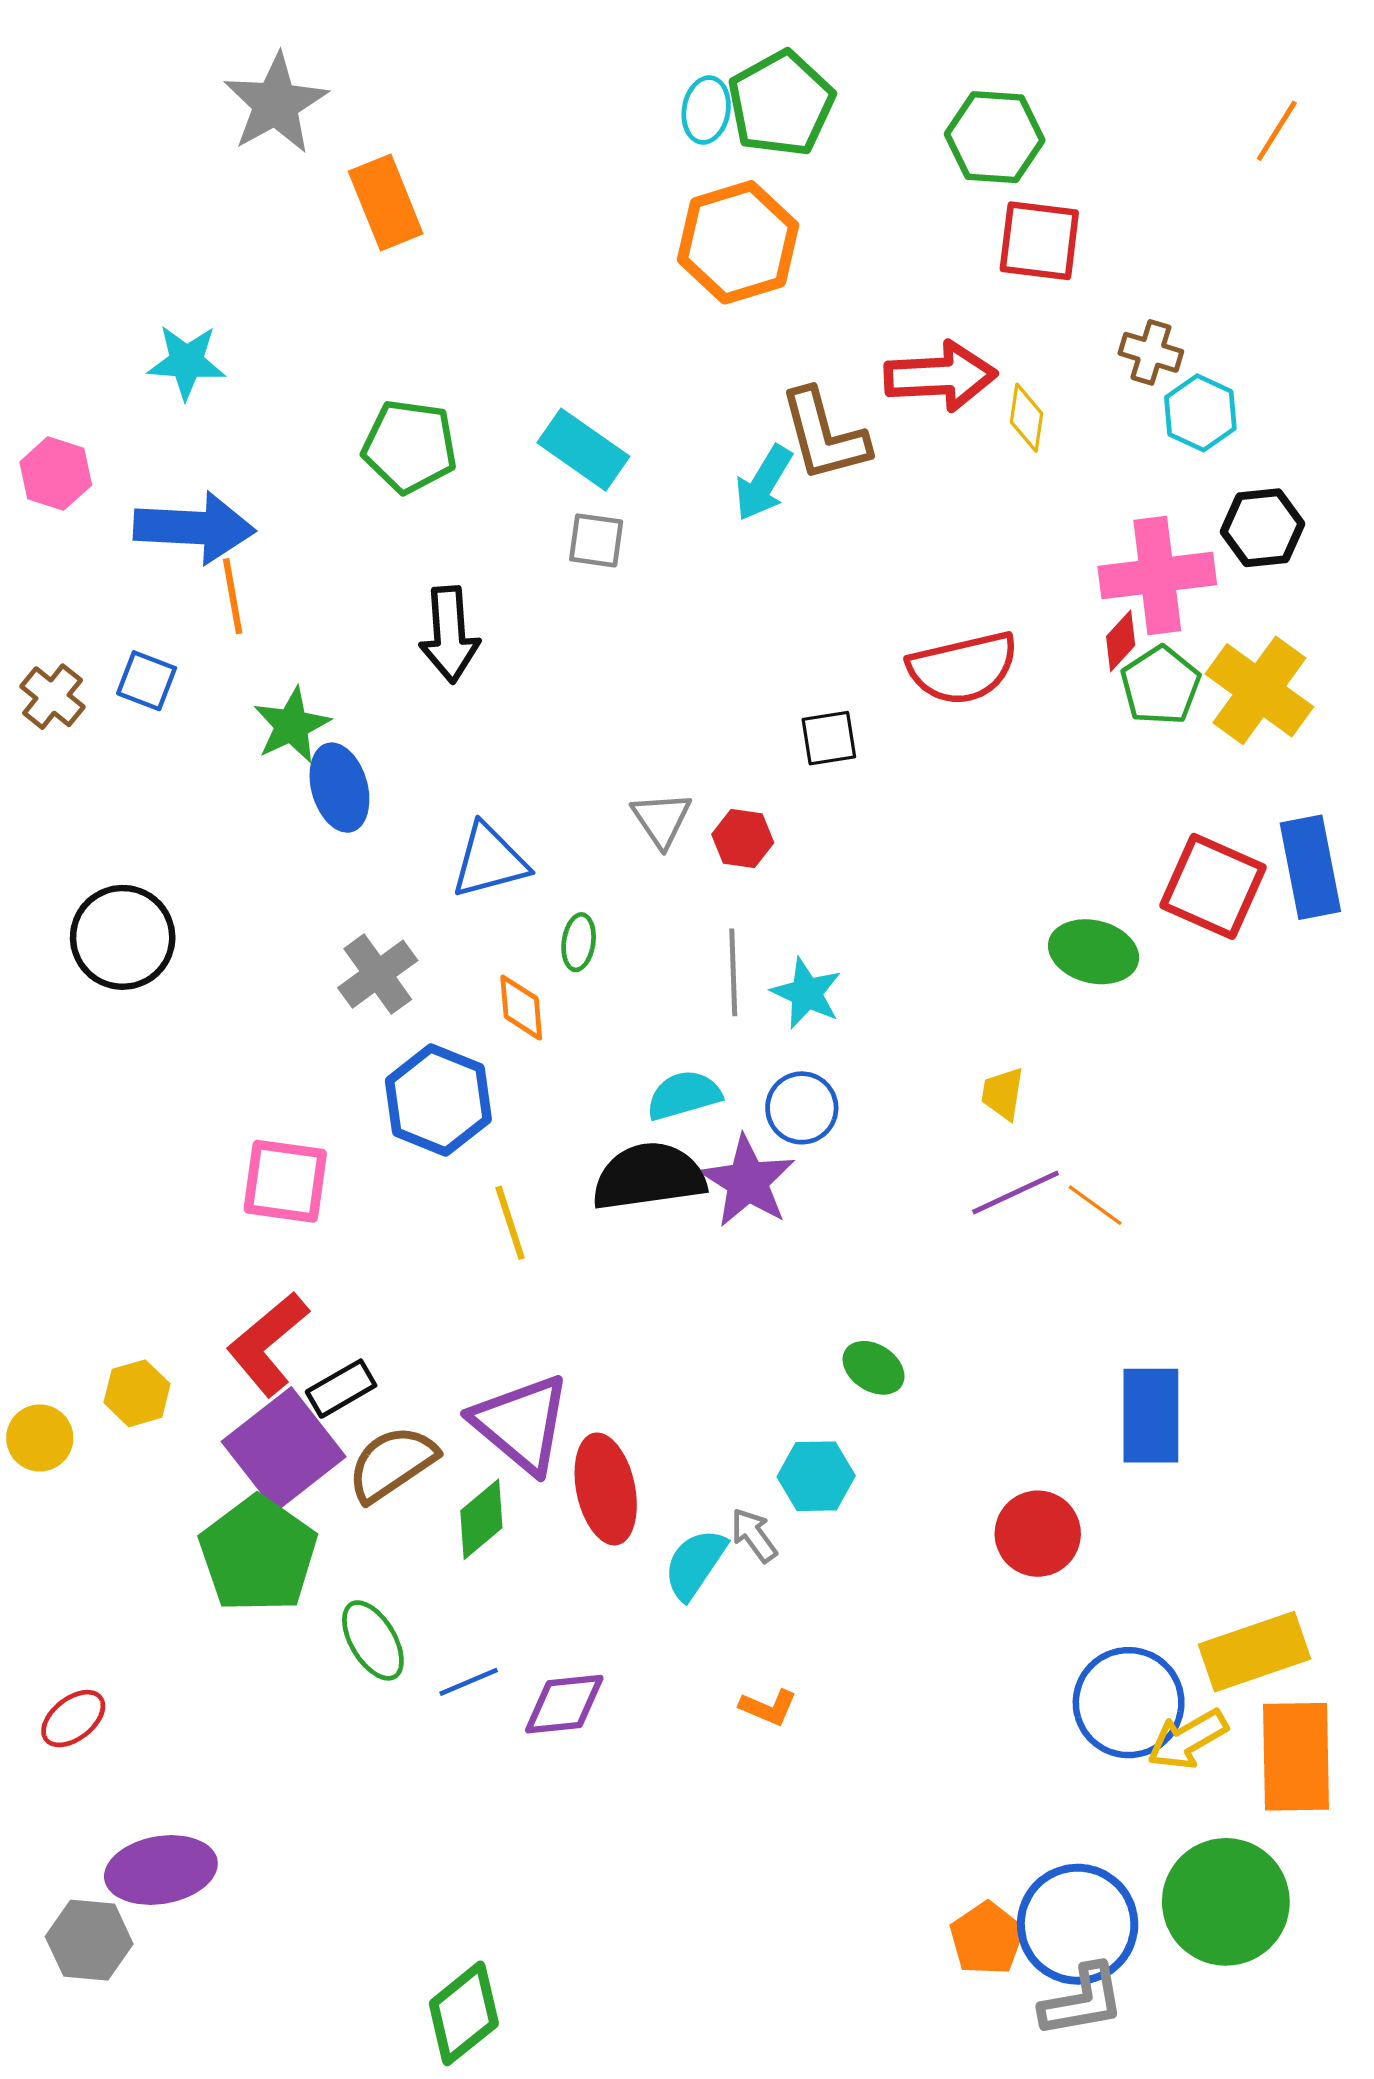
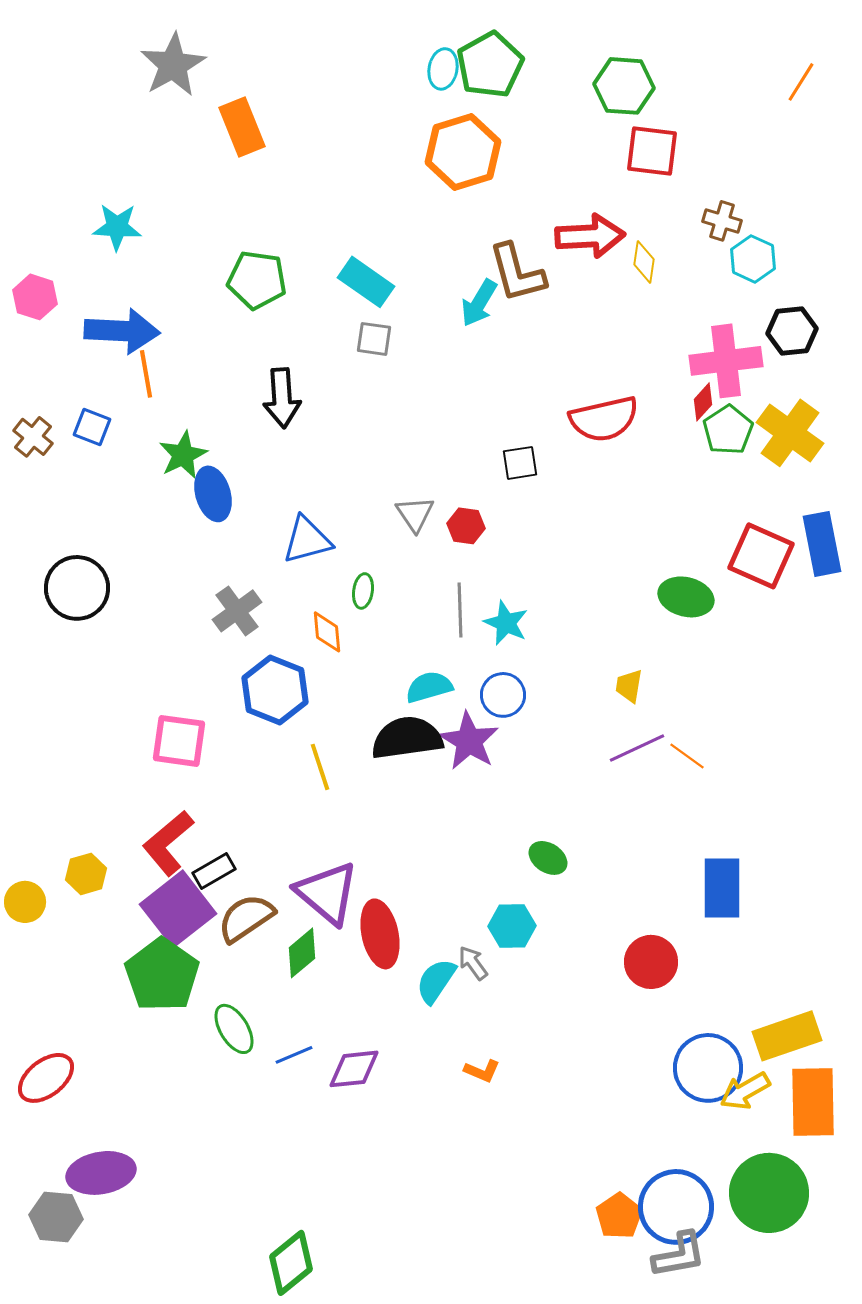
red ellipse: (73, 1719) -> (46, 1078), size x1.4

